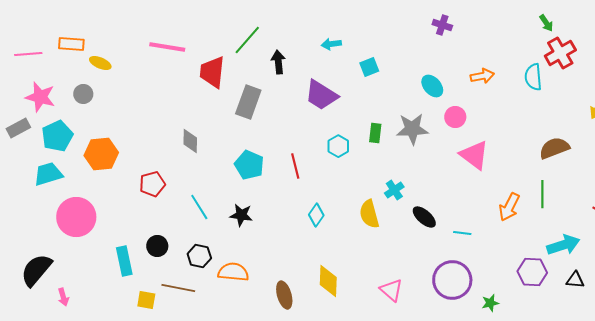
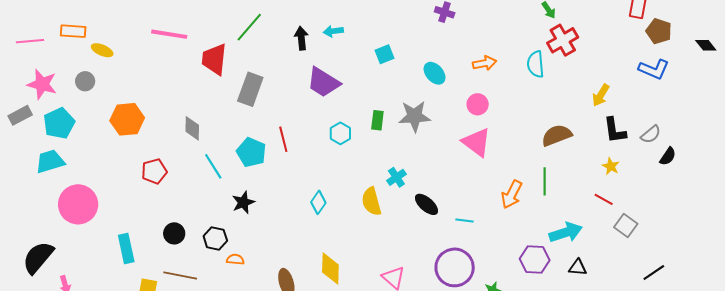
black arrow: (278, 62) -> (301, 38), moved
cyan square: (369, 67) -> (384, 54), moved
pink circle: (455, 117) -> (478, 104), moved
orange hexagon: (101, 154) -> (127, 119), moved
red line: (295, 166) -> (283, 139), moved
cyan line: (199, 207) -> (213, 166), moved
black star: (241, 215) -> (243, 202), turned -30
black circle: (157, 246) -> (174, 233), moved
black hexagon: (199, 256) -> (215, 238), moved
orange semicircle: (233, 272) -> (235, 259), size x0.6

